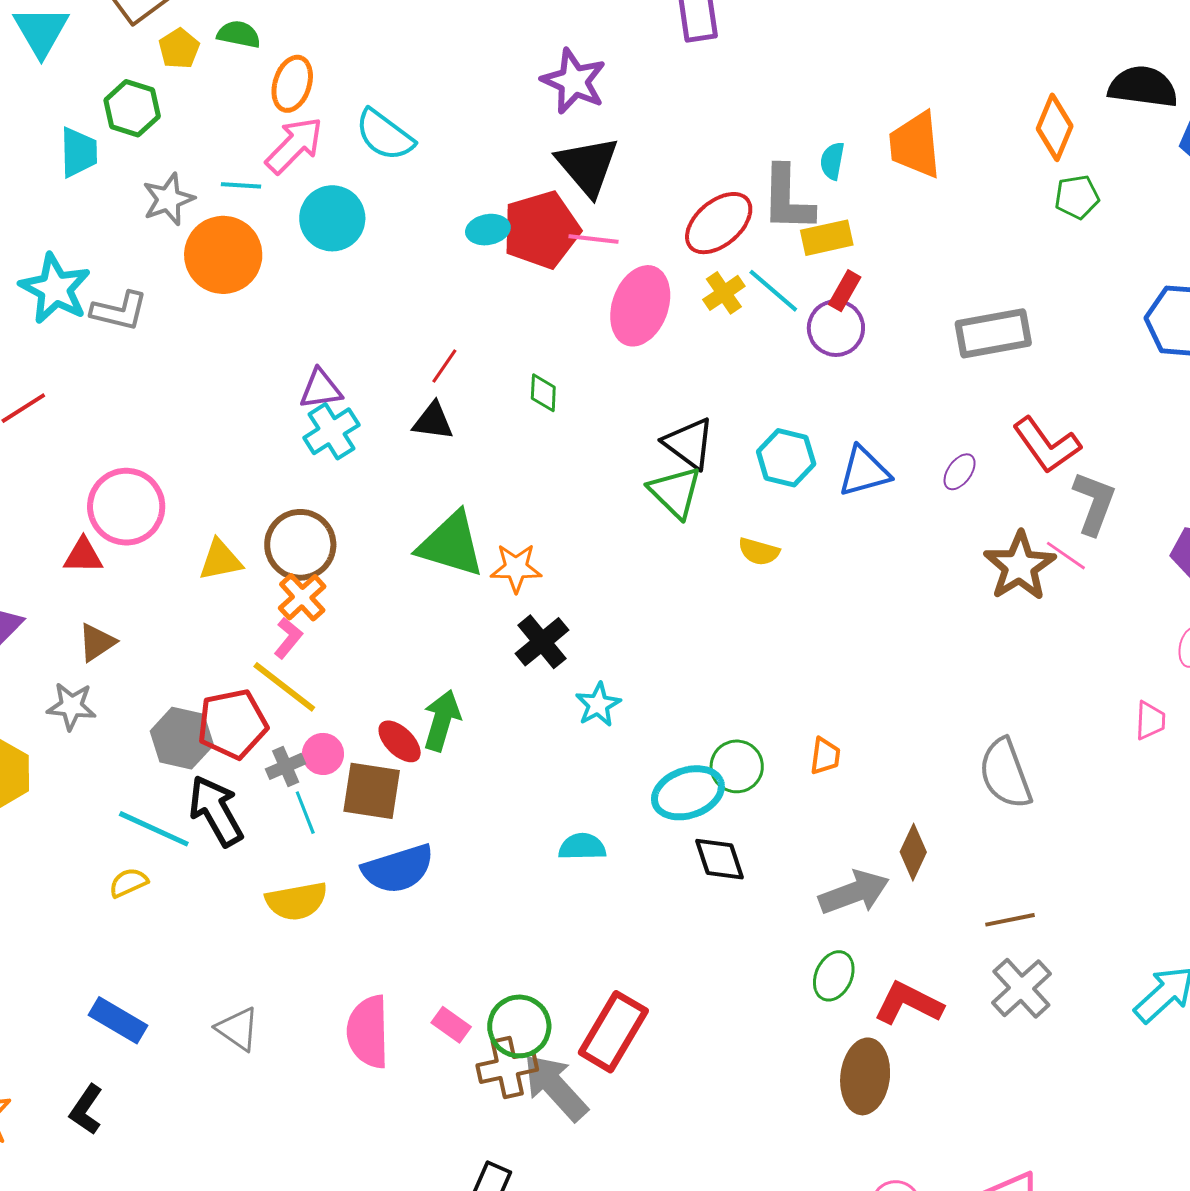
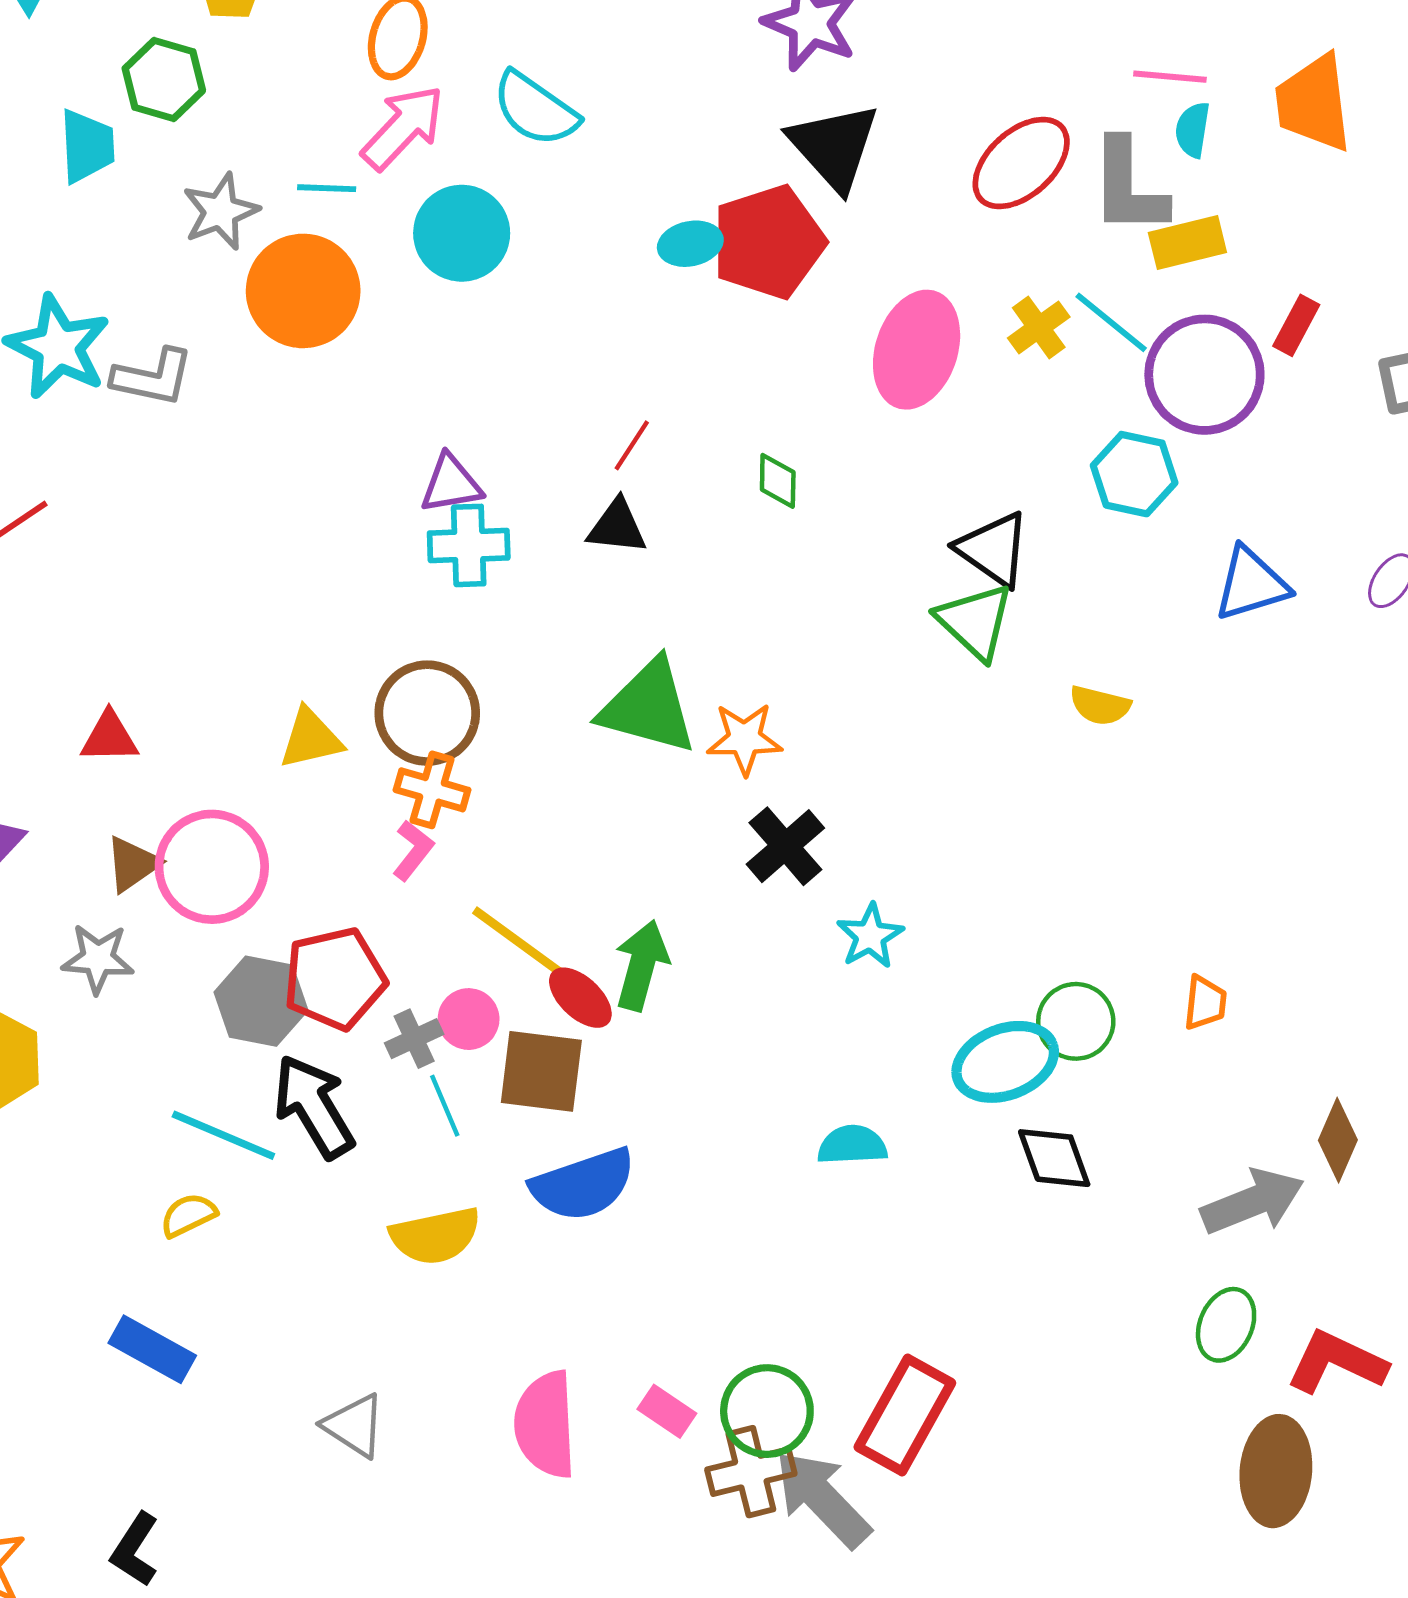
red ellipse: (719, 223) -> (1021, 163), moved
pink line: (594, 239) -> (1170, 77), moved
red rectangle: (845, 291) -> (1296, 325), moved
purple circle: (836, 328) -> (1204, 375), size x1.4
cyan cross: (331, 431) -> (469, 545), turned 32
cyan hexagon: (786, 458) -> (1134, 474), moved
pink circle: (126, 507) -> (212, 867), moved
orange cross: (302, 597) -> (432, 790), turned -30
yellow line: (284, 687) -> (518, 942), moved
blue rectangle: (118, 1020) -> (152, 1349), moved

